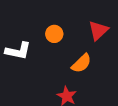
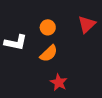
orange semicircle: (81, 63) -> (49, 53), moved

